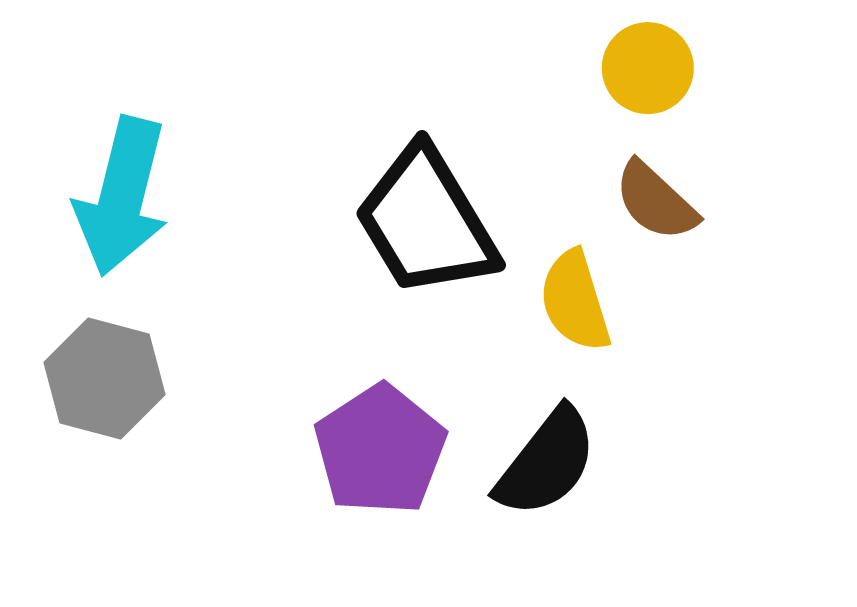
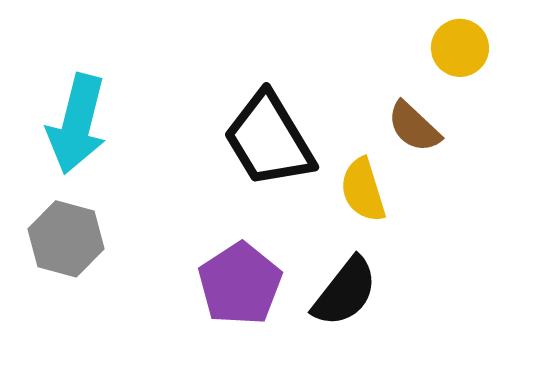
yellow circle: (648, 68) -> (460, 48), moved

